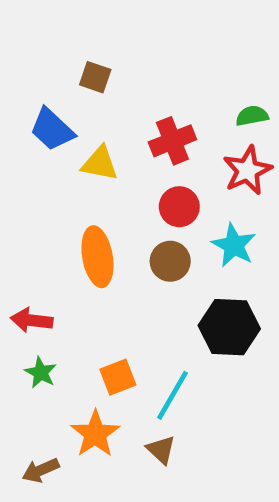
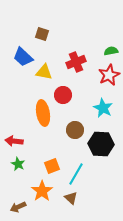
red circle: (179, 207) -> (63, 95), moved
brown circle: (170, 261) -> (75, 130), moved

